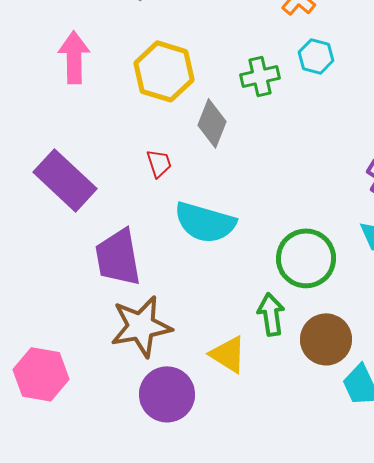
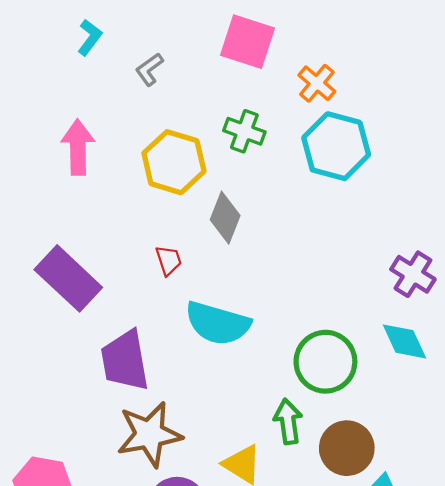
cyan hexagon: (316, 56) -> (336, 146), size x1.8
green cross: (260, 76) -> (244, 131), moved, turned 33

